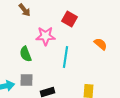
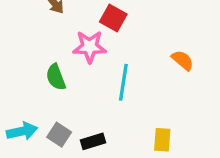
red square: (70, 19) -> (113, 18), moved
gray square: (26, 80) -> (59, 135), moved, turned 32

